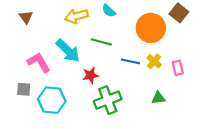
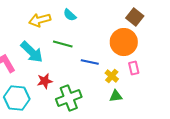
orange circle: (151, 28) -> (124, 42), moved
yellow cross: (154, 61) -> (112, 76), moved
red star: (90, 75) -> (45, 81), moved

